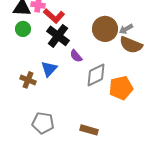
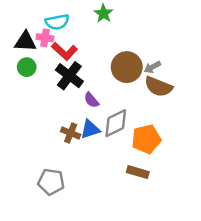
blue triangle: (49, 69) -> (90, 129), moved, turned 30
brown cross: (28, 80) -> (71, 133), moved
brown rectangle: (89, 130) -> (138, 172), moved

